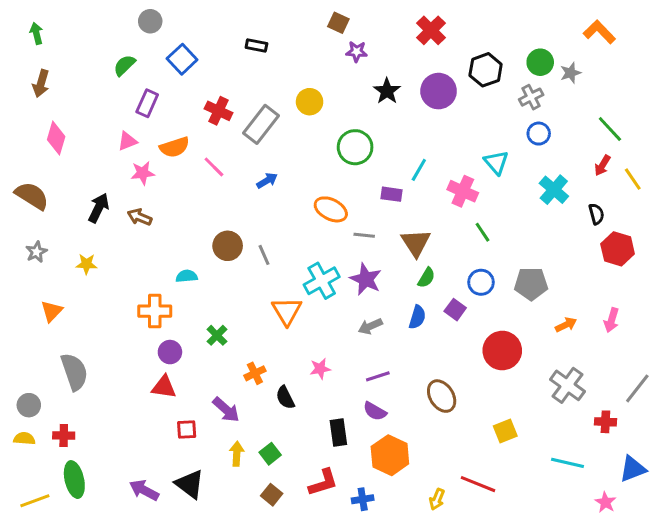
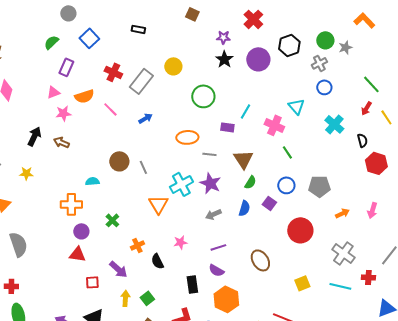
purple star: (357, 52) -> (223, 37), moved
orange ellipse: (331, 209) -> (187, 137), turned -30
cyan line: (568, 463) -> (340, 286), moved

